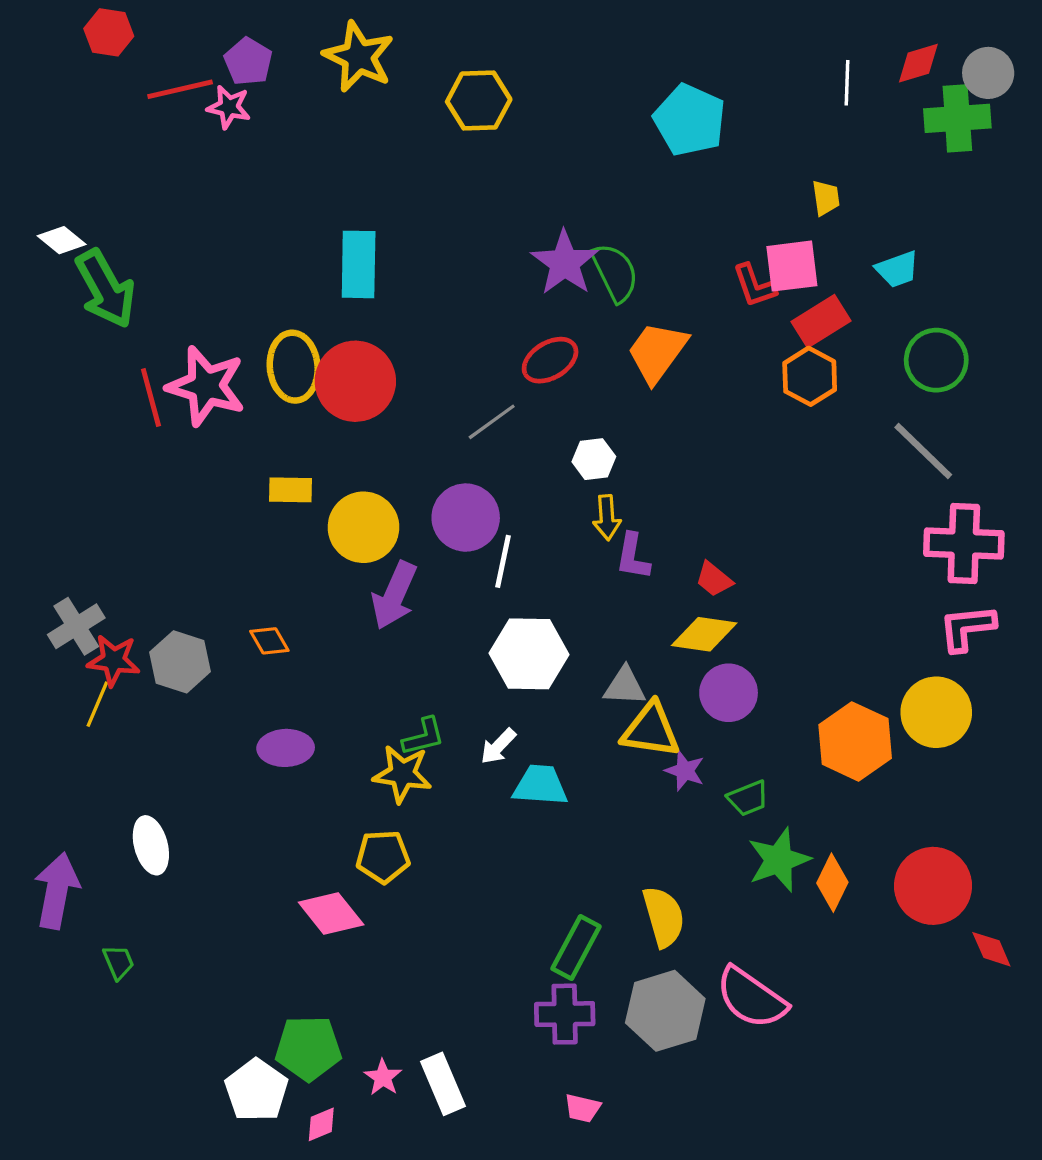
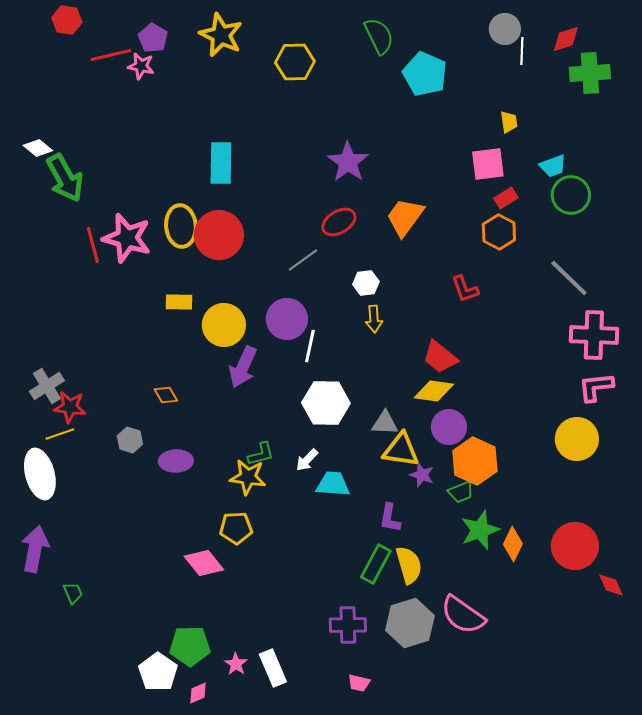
gray circle: (988, 73) -> (505, 29), moved
green semicircle: (615, 273) -> (379, 36), moved
red L-shape: (755, 285) -> (465, 289), moved
red rectangle: (821, 321) -> (506, 198), size x0.7
green circle: (936, 360) -> (571, 195), moved
purple L-shape: (633, 556) -> (390, 518), moved
red trapezoid: (714, 579) -> (440, 357), size x1.5
gray hexagon: (180, 662) -> (130, 440), moved, size x0.7
yellow line: (97, 704) -> (60, 434), turned 48
orange hexagon: (855, 741) -> (475, 461), moved
white ellipse: (151, 845) -> (40, 474), moved, size x1.4
green rectangle: (576, 948) -> (376, 564), moved

